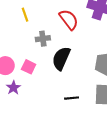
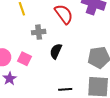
black semicircle: (61, 58) -> (56, 51), size x0.7

